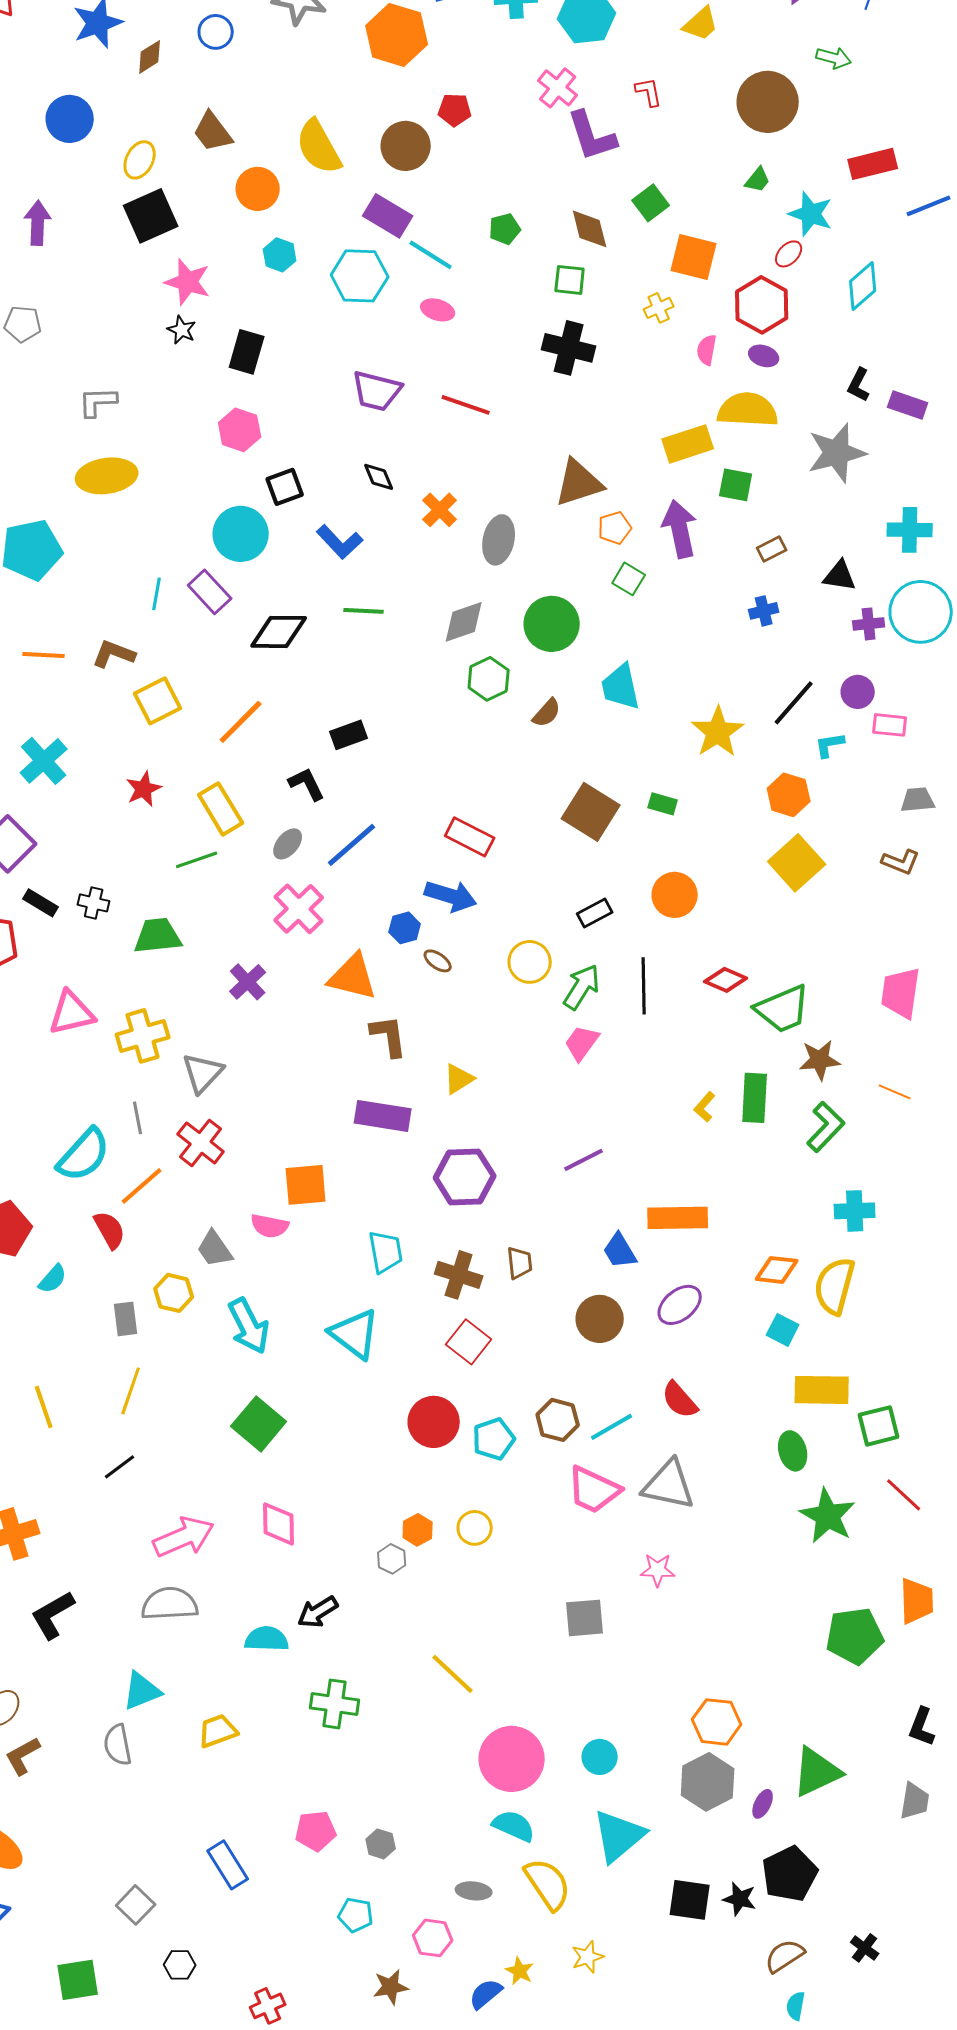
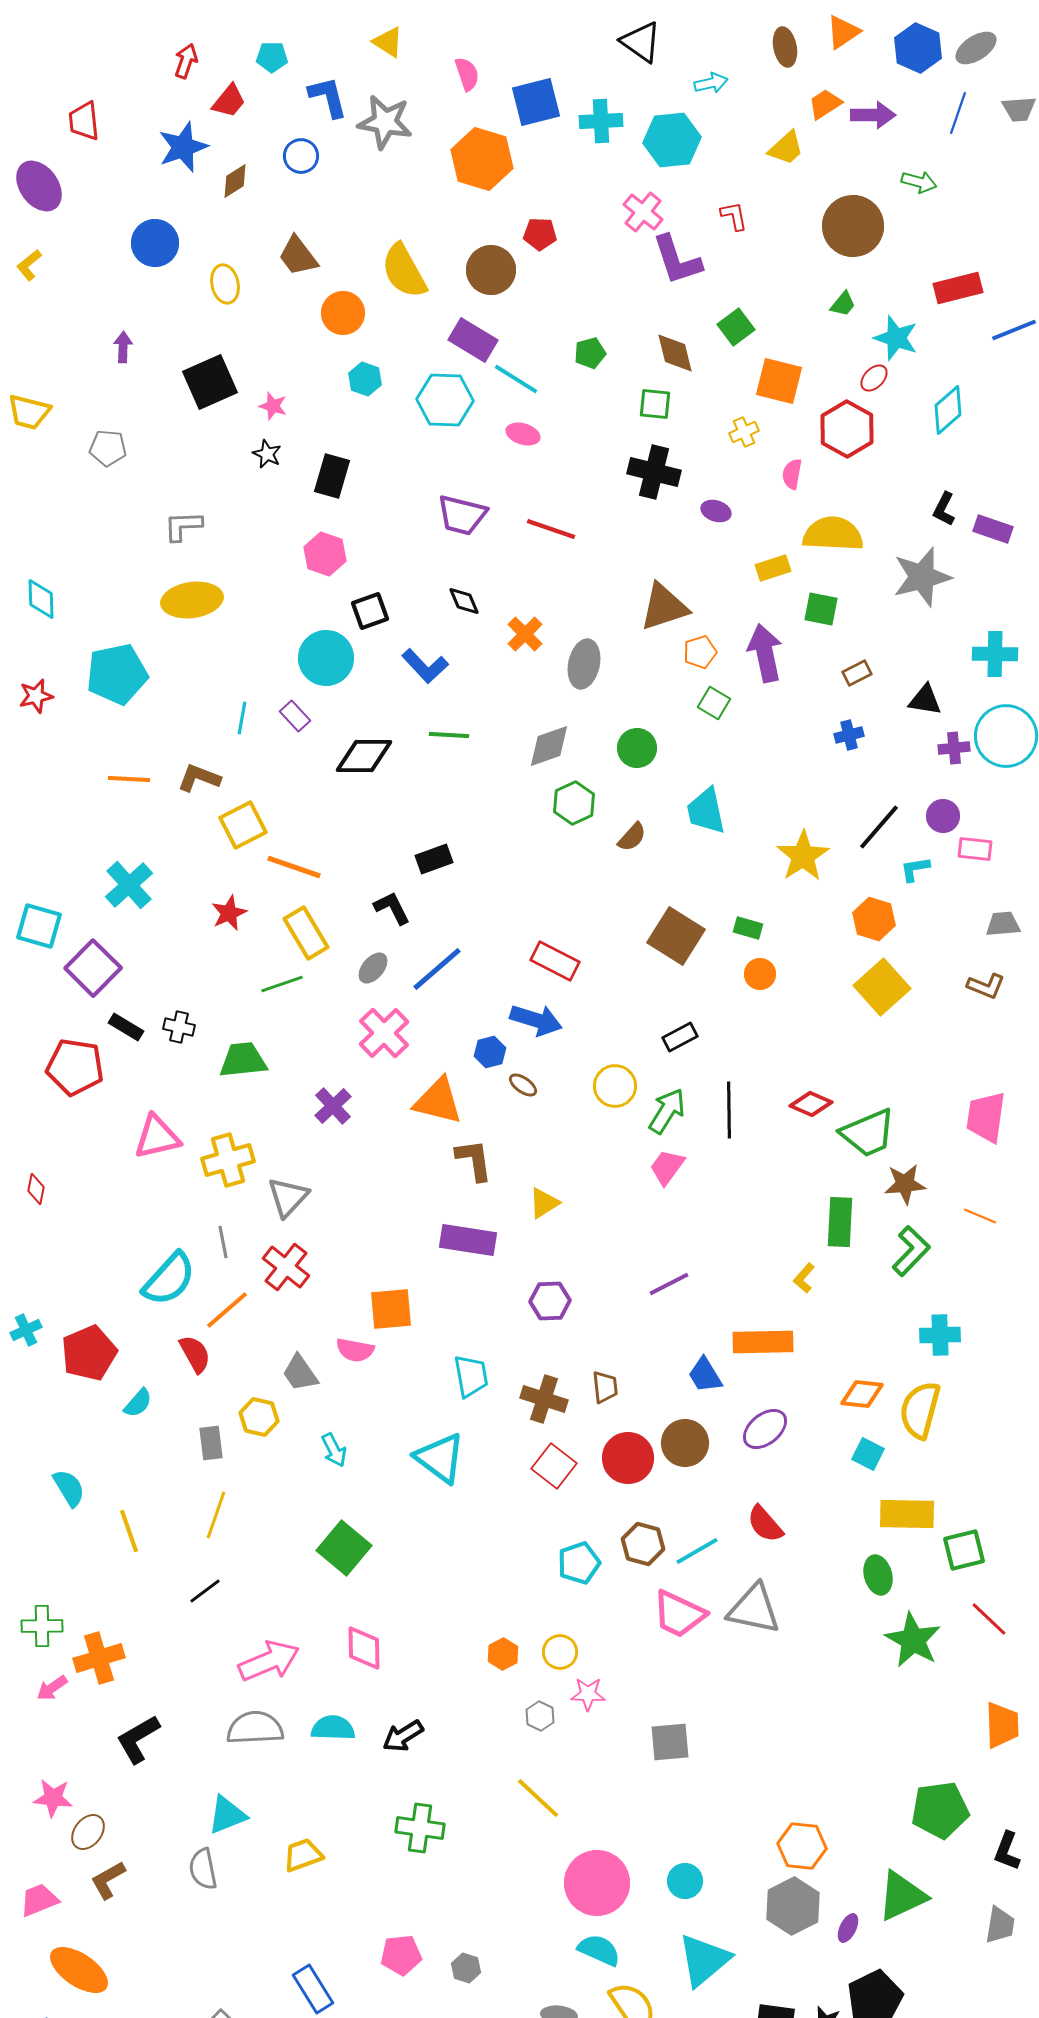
yellow ellipse: (140, 160) -> (225, 284), turned -39
black square: (151, 216) -> (210, 382), moved
purple arrow: (38, 223) -> (123, 347), size x0.7
pink star: (188, 282) -> (273, 406), size x0.6
purple ellipse: (764, 356) -> (716, 511), moved
yellow rectangle: (688, 444) -> (773, 568), size x0.7
purple rectangle: (210, 592) -> (295, 716), size x0.7
green circle: (552, 624) -> (637, 748), size x0.7
orange line: (241, 722) -> (294, 867), moved, turned 64
orange circle: (675, 895) -> (760, 974), moved, size x0.7
yellow L-shape: (705, 1107) -> (804, 1278), moved
purple hexagon: (465, 1177) -> (550, 1301), size x0.7
cyan arrow: (249, 1326) -> (334, 1450), size x0.6
red circle: (434, 1422) -> (628, 1458), moved
gray hexagon: (392, 1559) -> (540, 1716), moved
pink star: (658, 1570) -> (588, 1694), moved
green pentagon: (855, 1636) -> (940, 1810), moved
cyan semicircle: (267, 1639) -> (333, 1728), moved

